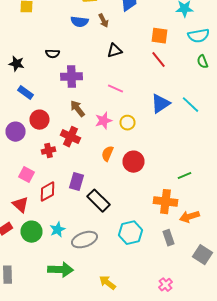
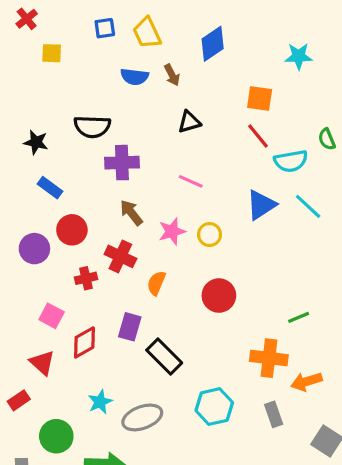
cyan semicircle: (198, 36) -> (291, 161), moved
black semicircle: (52, 54) -> (92, 127), size x1.6
orange semicircle: (108, 154) -> (156, 283), moved
green circle: (32, 232) -> (56, 436), moved

